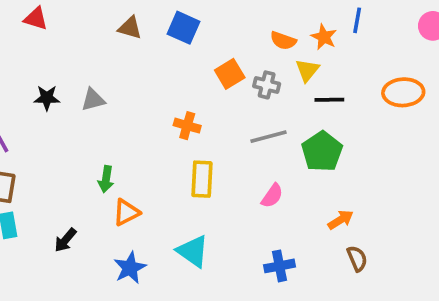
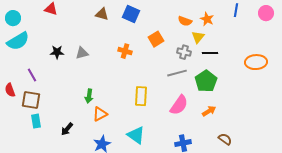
blue line: (357, 20) -> (236, 10), moved
gray cross: (267, 85) -> (184, 52), moved
orange ellipse: (403, 92) -> (256, 62), moved
orange cross: (187, 126) -> (125, 51), moved
pink semicircle: (272, 196) -> (179, 105), size x1.5
orange arrow: (340, 220) -> (209, 111), moved
brown semicircle: (357, 259) -> (225, 139), turned -32

